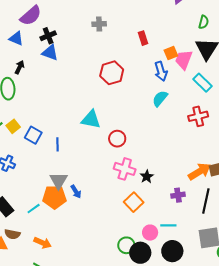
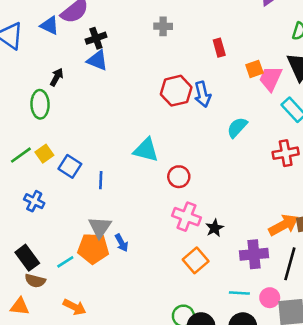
blue triangle: (16, 38) -> (50, 25), moved
blue arrow: (161, 71) -> (202, 94), moved
purple cross: (178, 195) -> (254, 254), size x1.5
pink circle: (150, 233) -> (270, 298), moved
brown semicircle: (12, 234) -> (35, 281), moved

